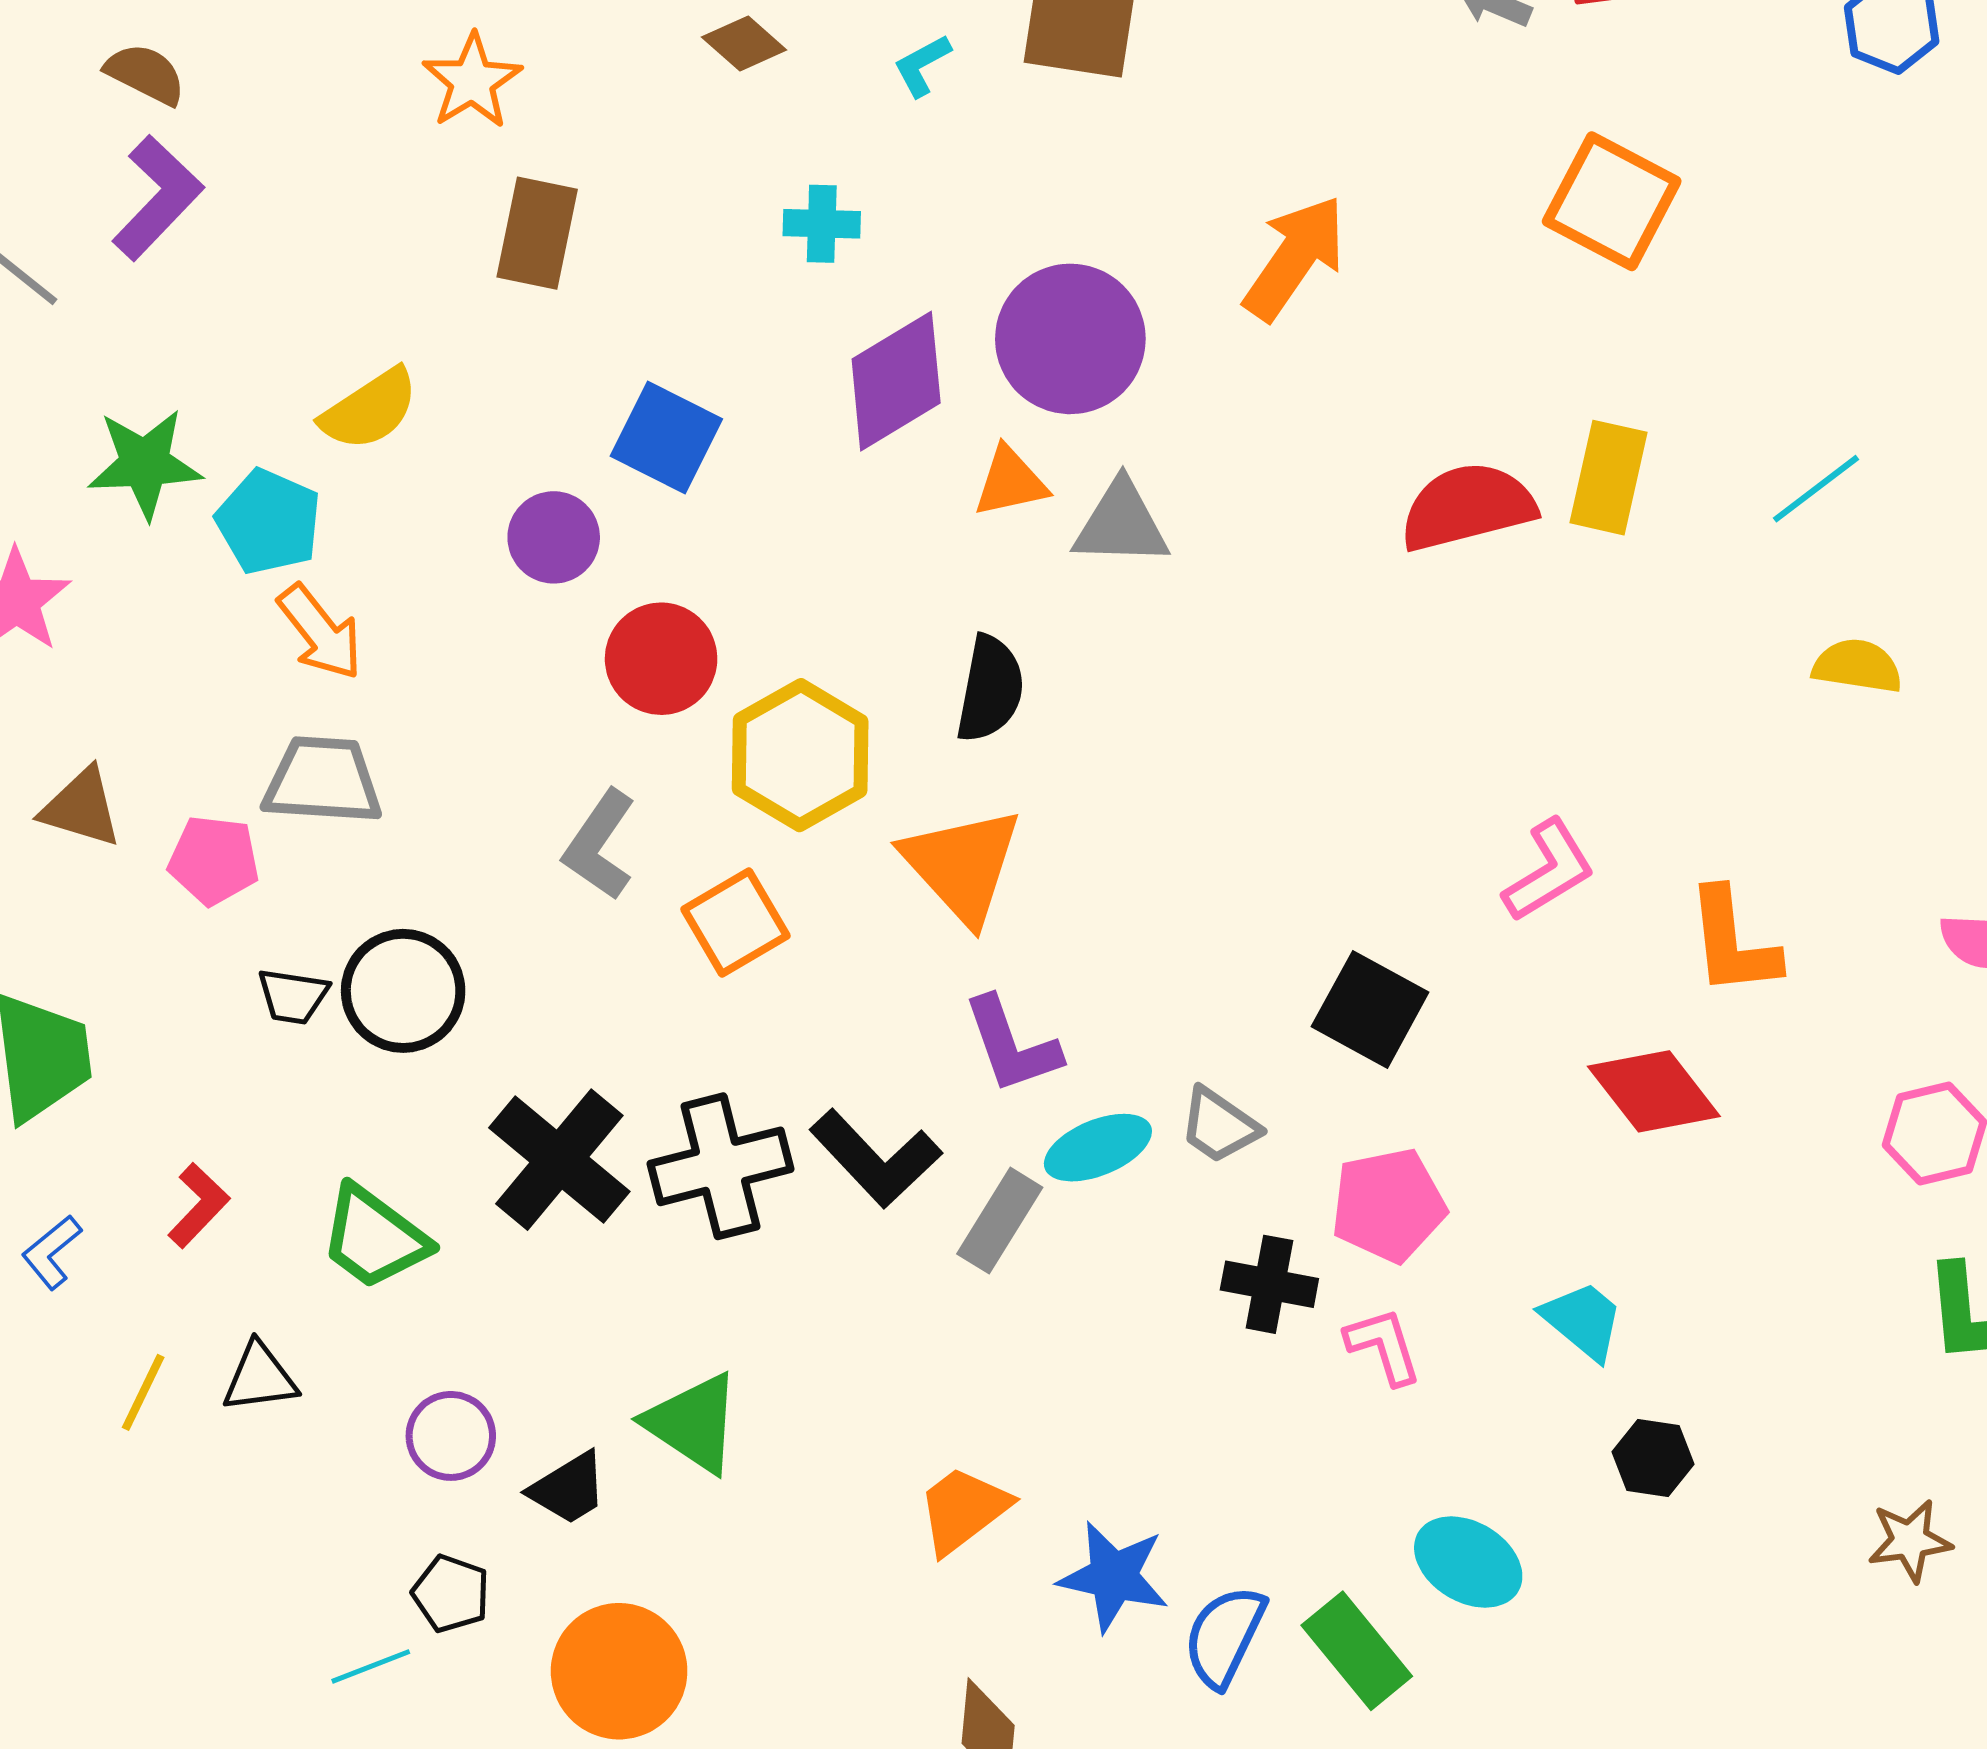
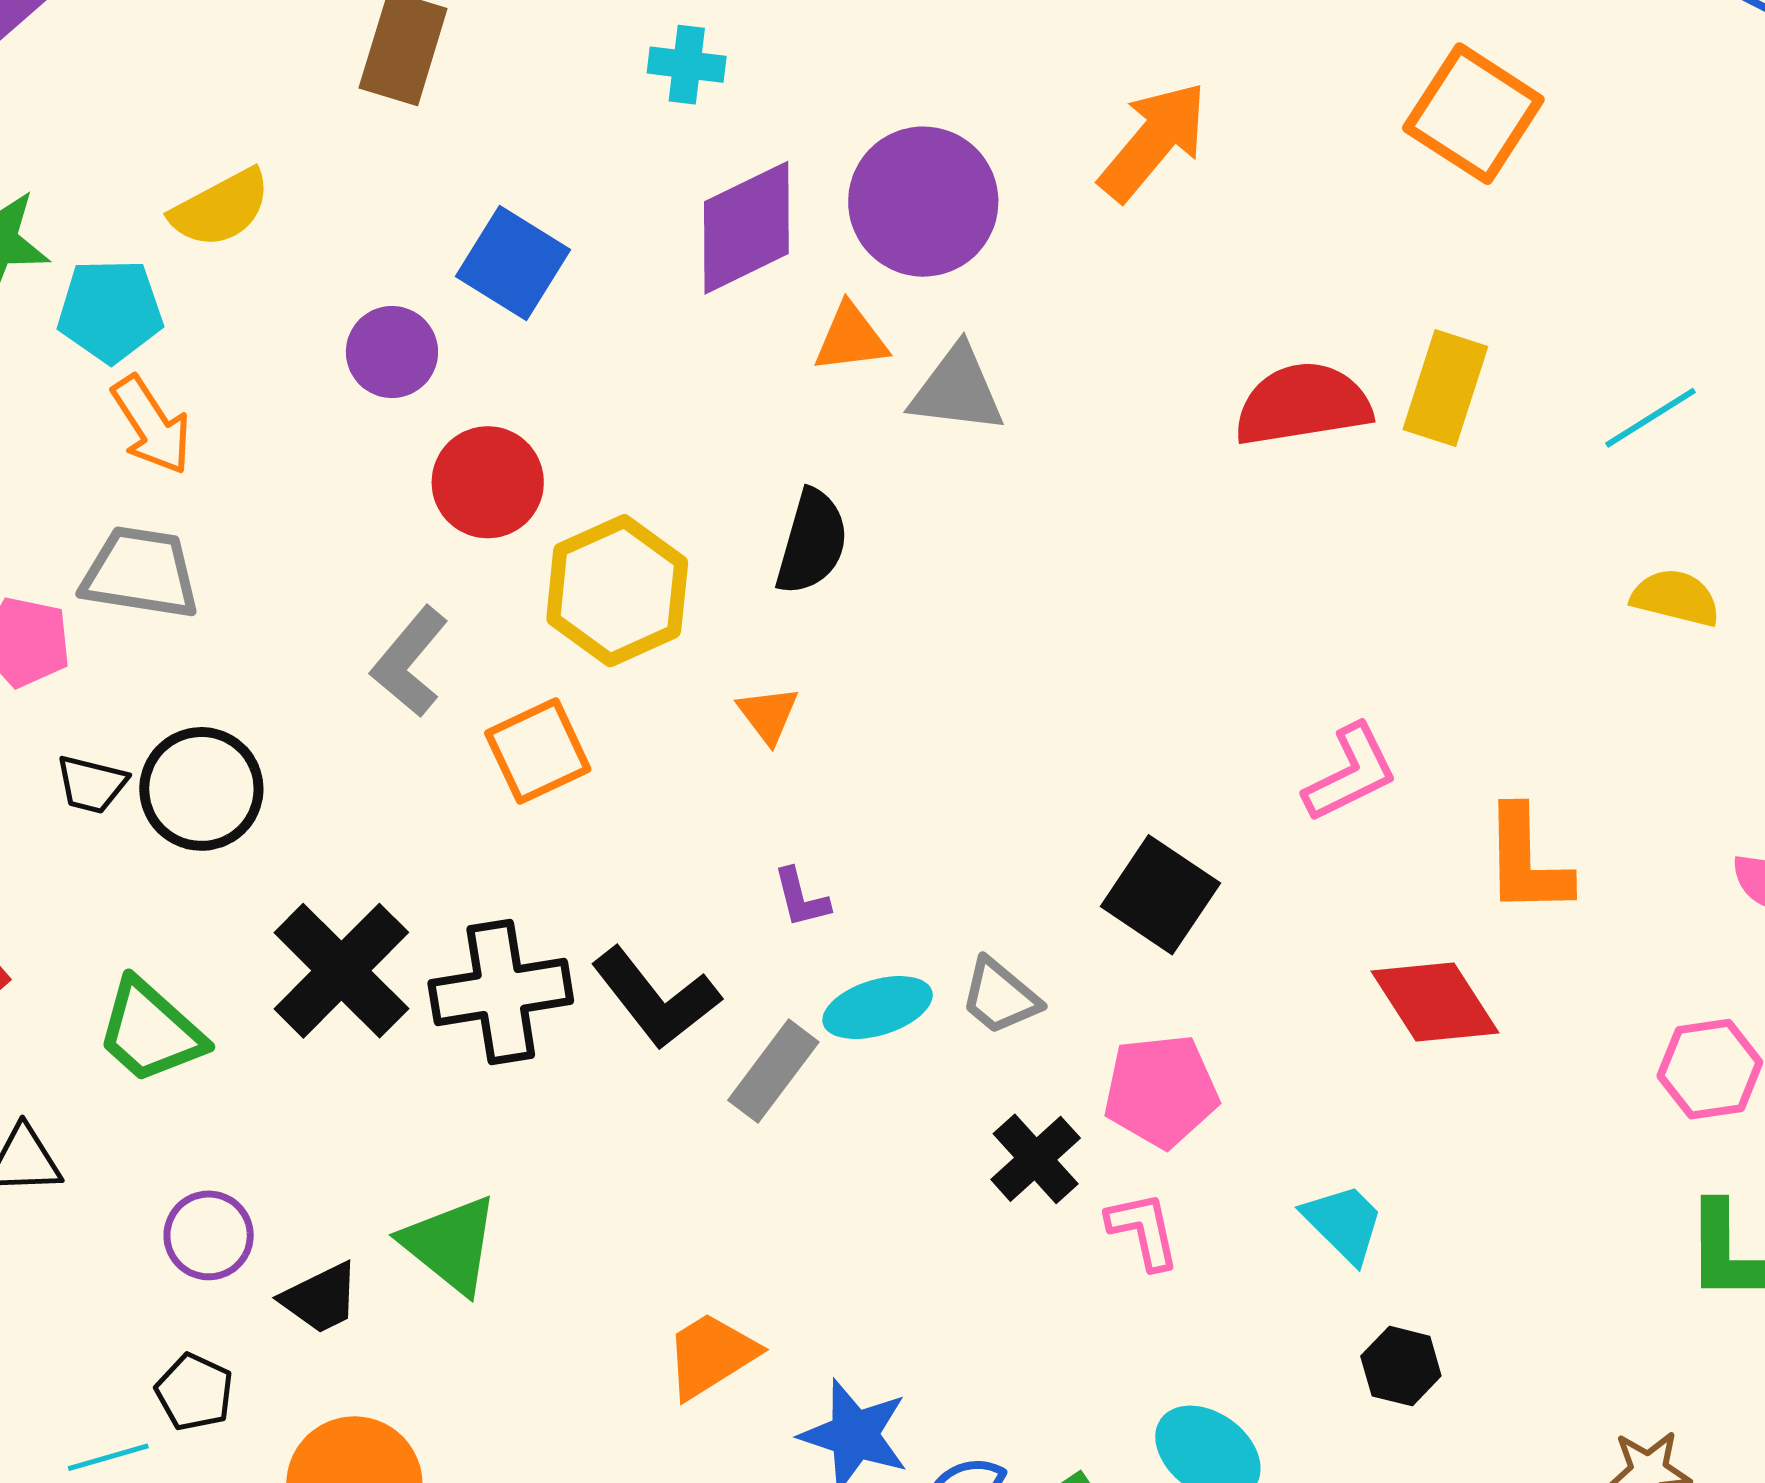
cyan pentagon: (269, 522) -> (110, 311), turned -30
orange triangle: (962, 865) -> (768, 715), size x0.5
purple L-shape: (1012, 1045) -> (801, 898), size x0.6
black cross: (1269, 1284) -> (1036, 1159), turned 32

